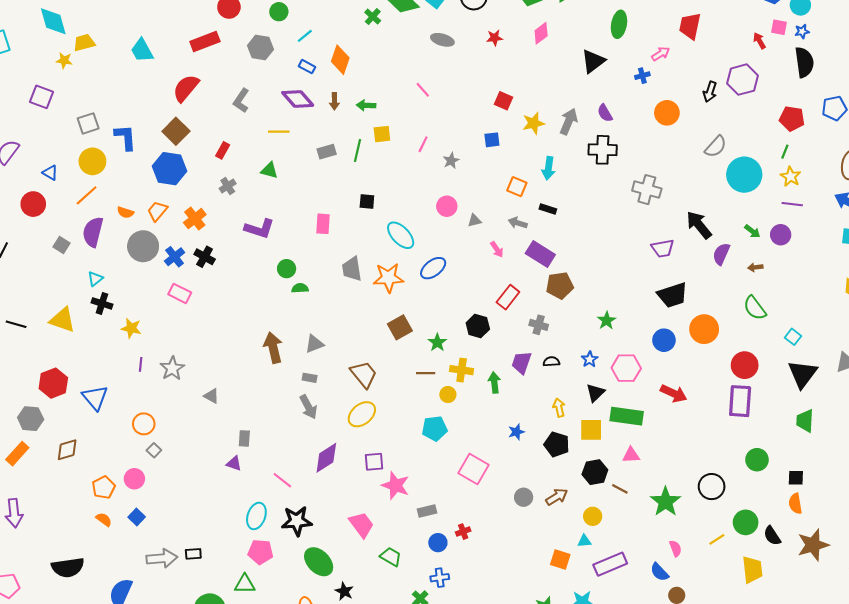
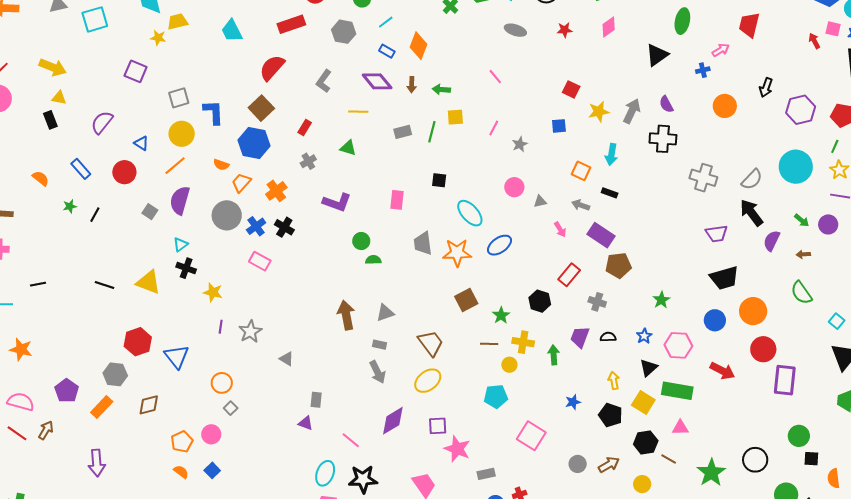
purple hexagon: (742, 80) -> (801, 110), moved
gray semicircle: (716, 147) -> (752, 179), moved
orange semicircle: (125, 212) -> (221, 165), moved
red circle: (745, 365) -> (763, 349), moved
yellow square: (591, 430) -> (643, 402), turned 30
black square: (796, 478) -> (811, 459), moved

